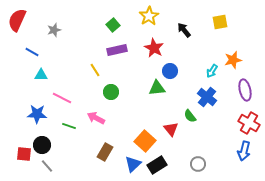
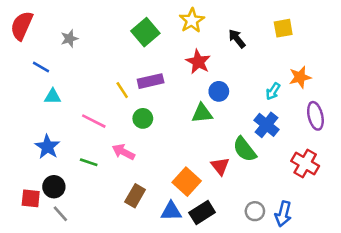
green square: (113, 25) -> (145, 32), size x1.5
purple rectangle: (117, 50) -> (151, 81), moved
pink line: (62, 98) -> (94, 121), moved
blue star: (37, 114) -> (47, 147), turned 30
green semicircle: (190, 116) -> (245, 149), size x1.5
red cross: (249, 123) -> (305, 164), moved
blue arrow: (244, 151) -> (283, 214), moved
blue triangle: (133, 164) -> (171, 211), turned 42

